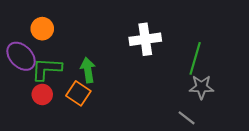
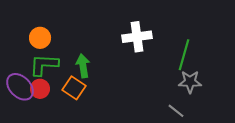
orange circle: (42, 29) -> (40, 38), moved
purple ellipse: (21, 56) -> (20, 87), moved

